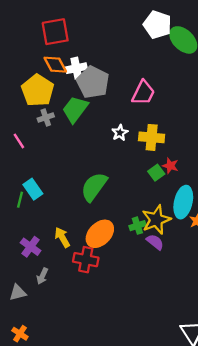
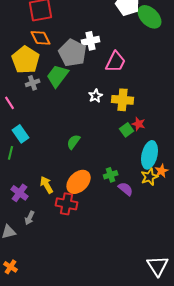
white cross: (76, 68) -> (91, 41), moved
green semicircle: (94, 187) -> (74, 142), size x0.6
cyan rectangle: (33, 189) -> (21, 134), moved
yellow star: (156, 220) -> (150, 177), moved, size x0.7

